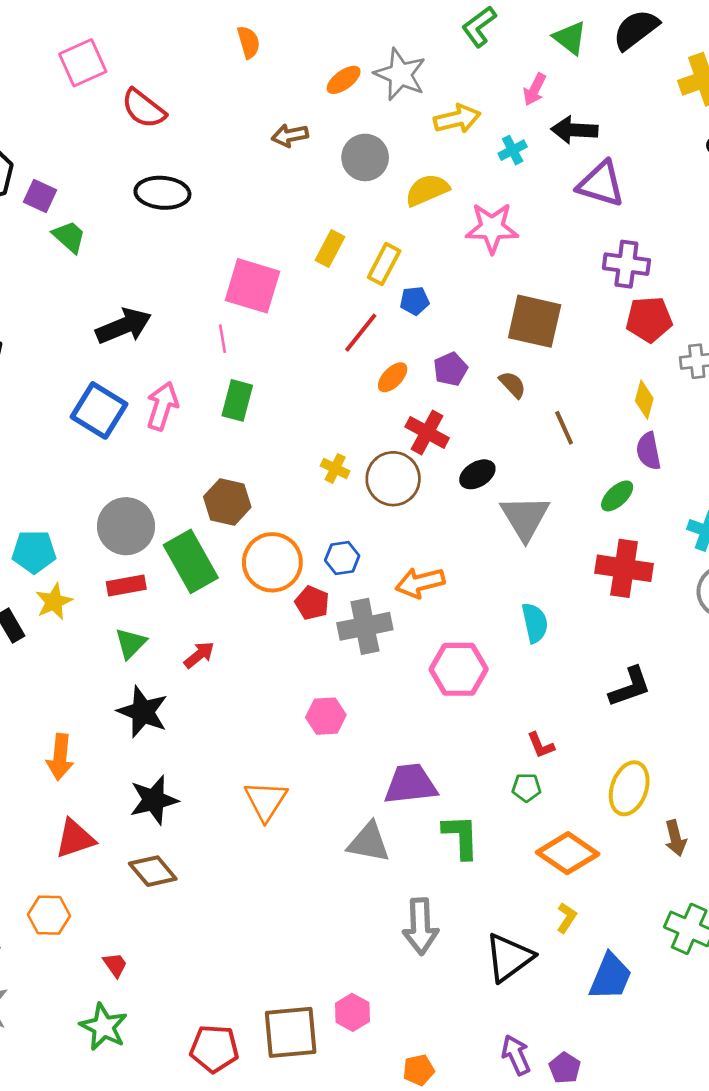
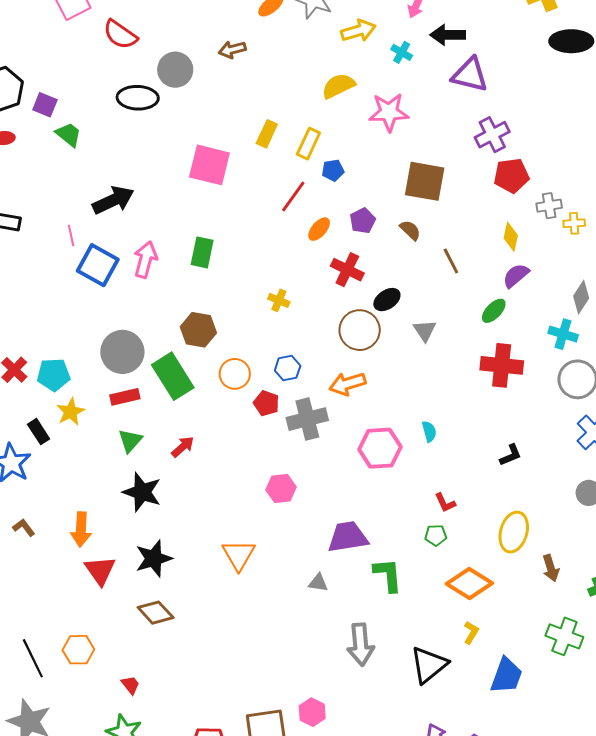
cyan cross: (513, 150) -> (402, 52), turned -30
gray circle: (365, 157) -> (175, 70), moved
purple cross: (626, 264) -> (492, 135), turned -32
pink line: (222, 339) -> (71, 236), moved
purple semicircle: (648, 451) -> (516, 276), turned 64
brown circle: (393, 479) -> (360, 330), moved
gray triangle: (525, 518) -> (425, 331), size x0.6
orange circle: (272, 562) -> (235, 374), size x0.7
cyan semicircle: (535, 623) -> (429, 431), moved, size x0.7
black L-shape: (630, 687) -> (511, 455), size x0.7
red triangle: (75, 839) -> (100, 570), moved, turned -44
gray triangle: (369, 842) -> (318, 583), size x0.6

